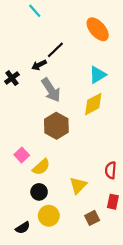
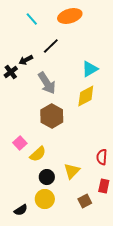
cyan line: (35, 11) -> (32, 19), moved
orange ellipse: (98, 29) -> (70, 16), moved, turned -65
black arrow: (39, 65) -> (26, 60), moved
black circle: (39, 192) -> (47, 177), moved

